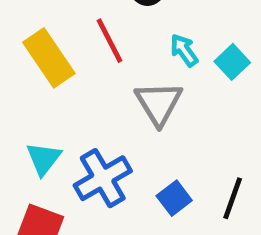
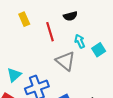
yellow rectangle: (49, 58) -> (24, 19), moved, size x0.6
gray triangle: (159, 103) -> (65, 61), turned -30

